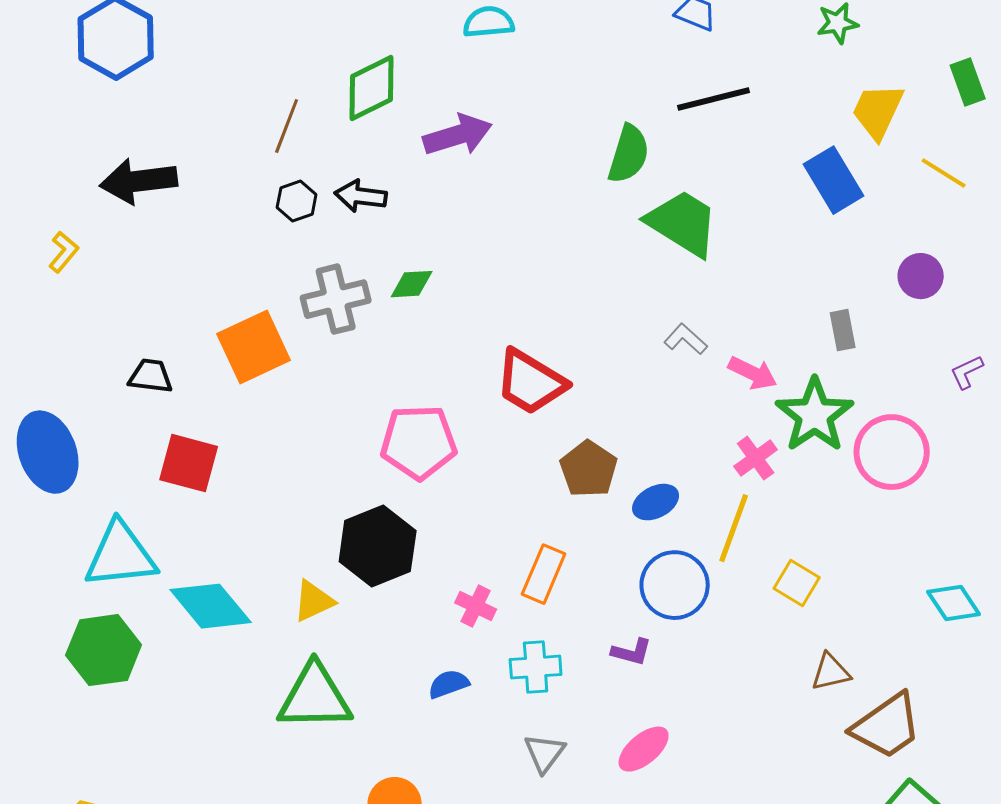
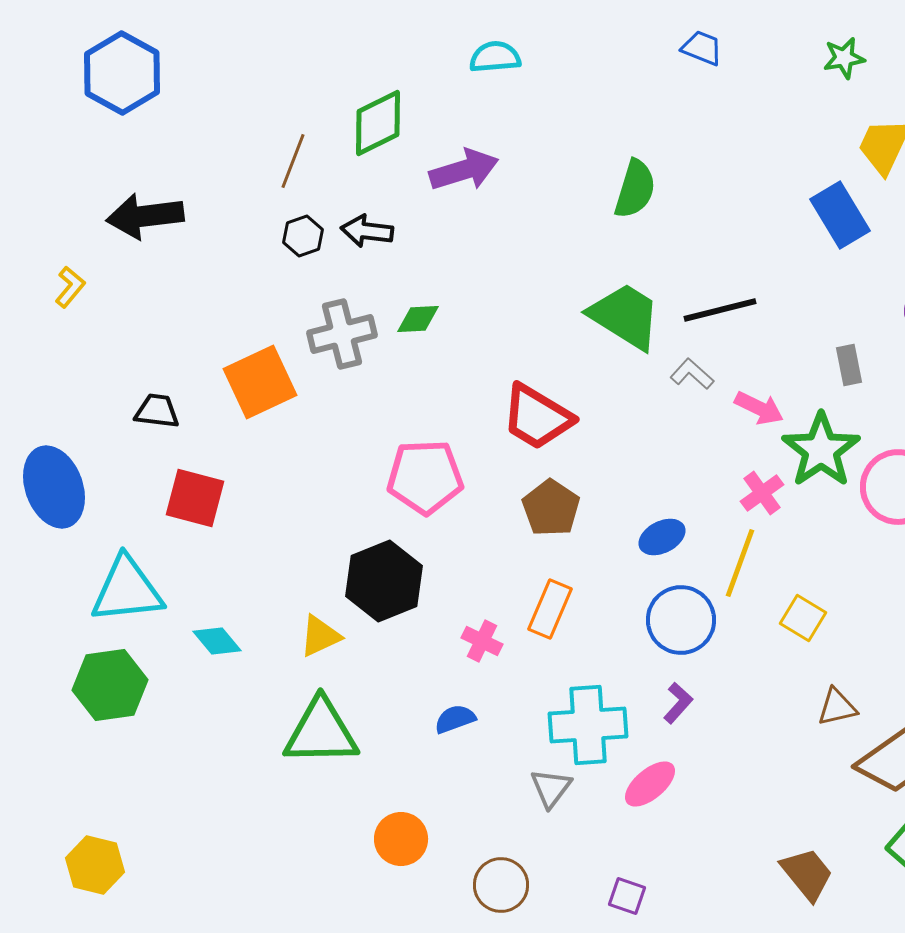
black line: (714, 99) -> (720, 310), moved
green trapezoid: (683, 223) -> (625, 316), moved
brown pentagon: (589, 469) -> (551, 508), moved
cyan diamond: (211, 606) -> (217, 641), size x0.6
purple L-shape: (632, 652) -> (678, 703), moved, turned -63
cyan cross: (536, 667) -> (588, 725), moved, size x1.5

